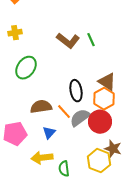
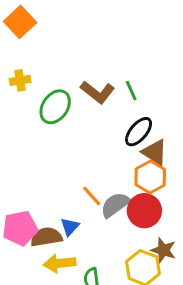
green ellipse: (26, 68) -> (55, 107), moved
black ellipse: (76, 91) -> (139, 132), moved, turned 50
brown semicircle: (41, 107) -> (46, 237), moved

